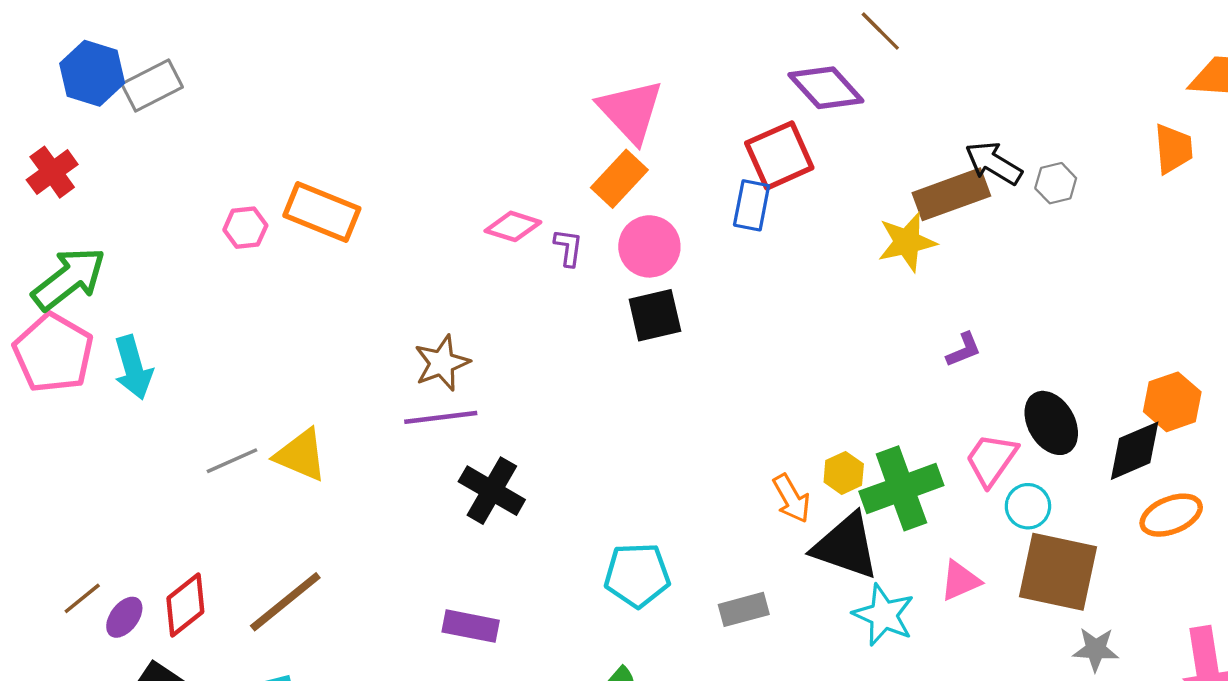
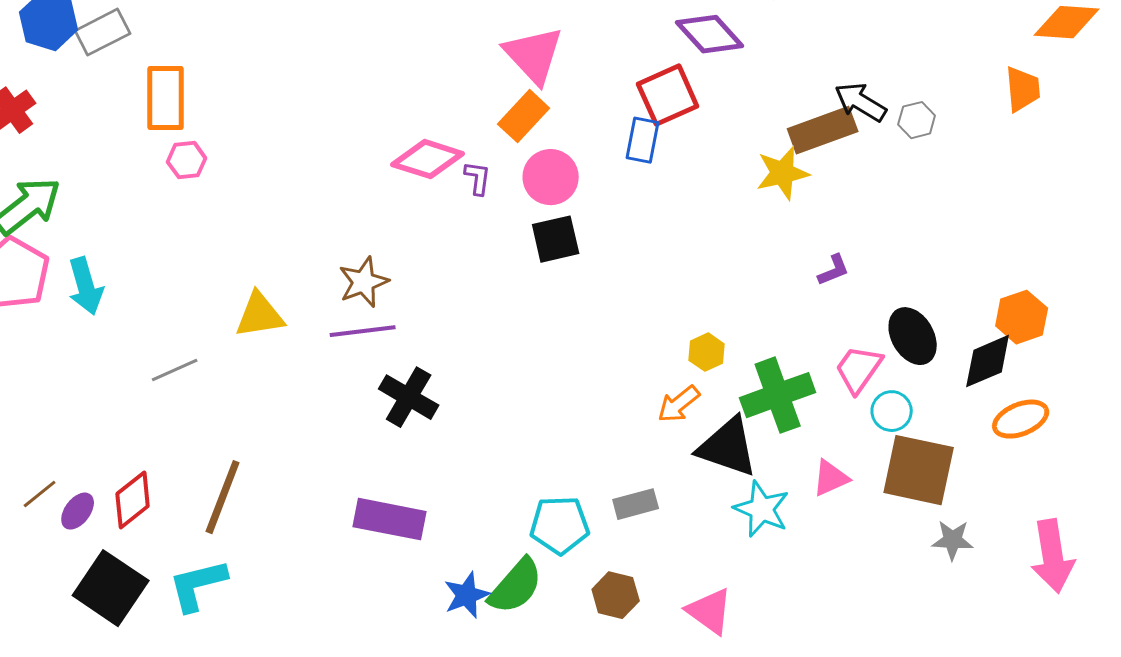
orange rectangle: (322, 212) -> (166, 98), moved, turned 68
pink diamond: (513, 226) -> (428, 159), size x1.4
yellow triangle: (301, 455) -> (260, 315), moved, turned -32
yellow hexagon: (844, 473) -> (707, 352), moved
orange arrow: (792, 498) -> (679, 404), turned 81
cyan pentagon: (637, 575) -> (560, 525), moved
brown line: (285, 602) -> (223, 497), turned -30
purple rectangle: (471, 626) -> (390, 519), size x1.4

